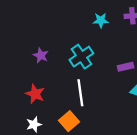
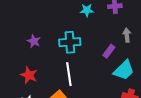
cyan cross: (81, 57) -> (70, 42), turned 30
purple rectangle: (126, 67) -> (109, 51), turned -40

